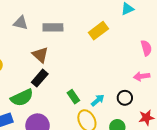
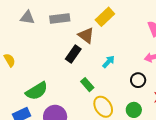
brown triangle: (40, 55) -> (86, 35), moved
black rectangle: (40, 78) -> (73, 54), moved
cyan arrow: (98, 100) -> (109, 62), moved

